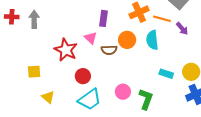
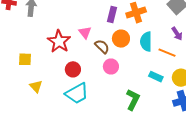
purple rectangle: (104, 18) -> (112, 15), moved
orange line: (162, 19) -> (167, 53), moved
brown semicircle: (109, 50) -> (102, 46), turned -140
pink circle: (123, 92) -> (111, 67), moved

